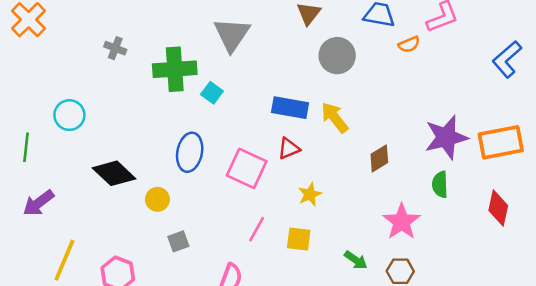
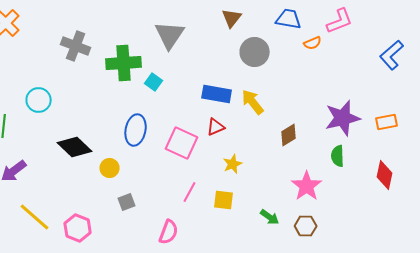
gray cross: (115, 48) -> (76, 46), size x1.6
orange rectangle: (501, 142) -> (387, 122), size x0.6
yellow line: (64, 260) -> (35, 217), turned -72

